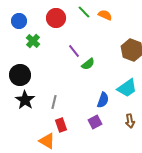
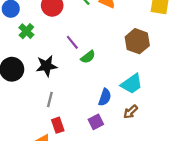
black star: (25, 100) -> (47, 66), moved, turned 30
brown arrow: (130, 121) -> (131, 112), moved, turned 56

